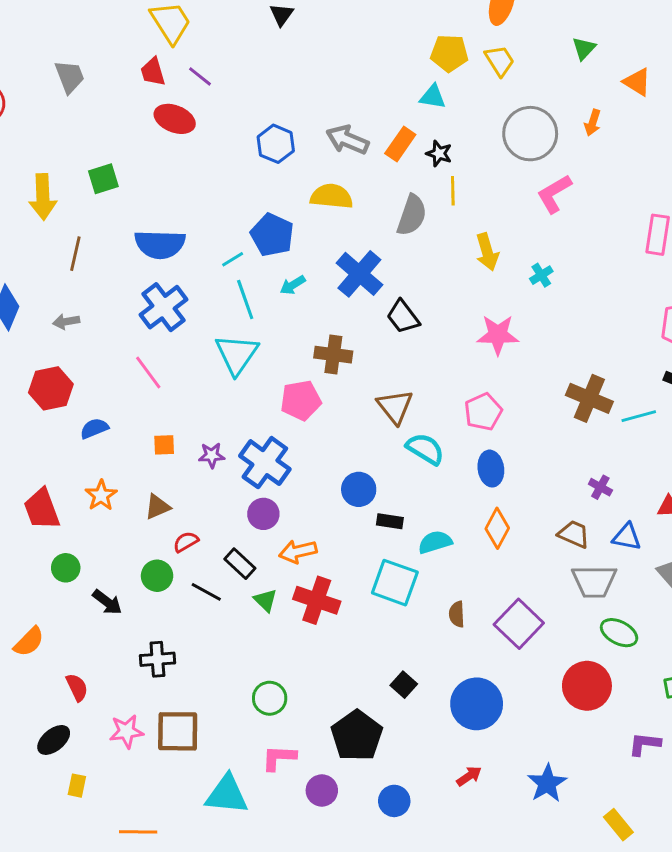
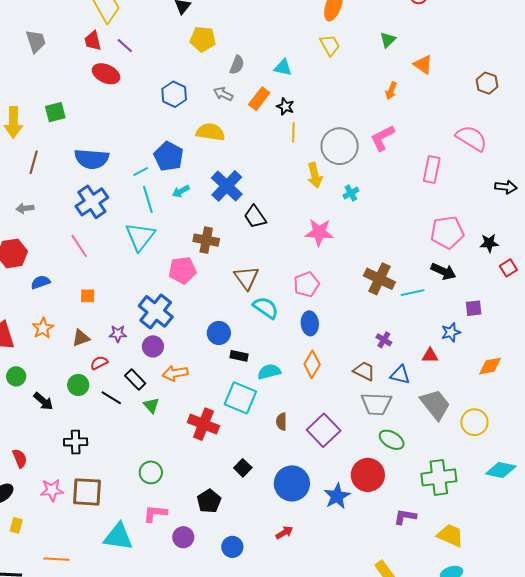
yellow pentagon: (449, 53) -> (203, 39), moved
gray circle: (530, 134) -> (340, 146), moved
gray arrow: (347, 140) -> (223, 94), size x0.7
pink L-shape: (554, 194) -> (382, 138), moved
gray semicircle: (412, 215) -> (237, 65), moved, size x0.7
purple star: (212, 455) -> (118, 334), moved
red cross: (317, 600) -> (203, 424), moved
black pentagon: (357, 736) -> (209, 501), size x0.7
blue star: (547, 783) -> (337, 496), moved

